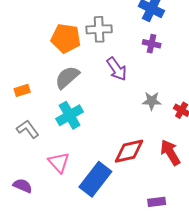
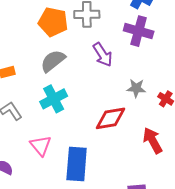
purple cross: (152, 44) -> (139, 31), size x1.6
red diamond: (129, 151) -> (111, 118), moved
blue rectangle: (95, 179) -> (77, 164), turned -36

